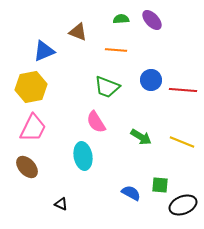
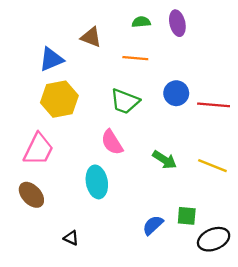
purple ellipse: (152, 20) -> (177, 23), turned 30
yellow hexagon: (31, 87) -> (59, 99), moved
blue semicircle: (131, 193) -> (153, 225), turned -72

